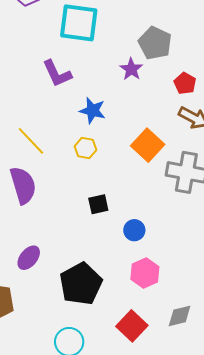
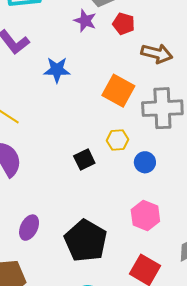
red pentagon: (185, 83) -> (124, 24), moved
yellow hexagon: (86, 148) -> (117, 140), moved
blue circle: (134, 230) -> (145, 162), moved

